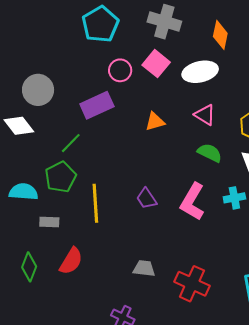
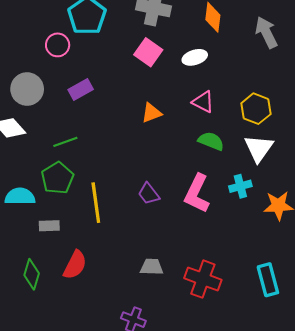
pink circle: (120, 70) -> (58, 45), moved
white ellipse: (200, 72) -> (195, 57), size x0.7
purple rectangle: (97, 105) -> (81, 89), moved, size x0.7
green line: (71, 143) -> (65, 142), turned 30

